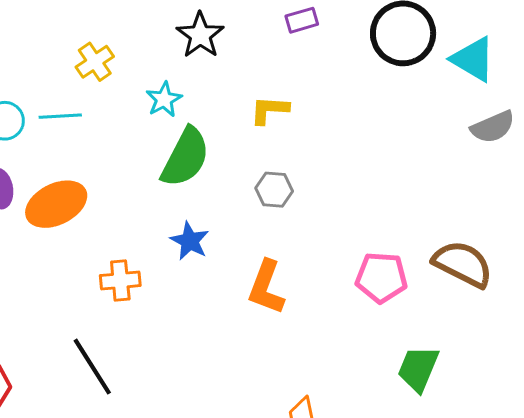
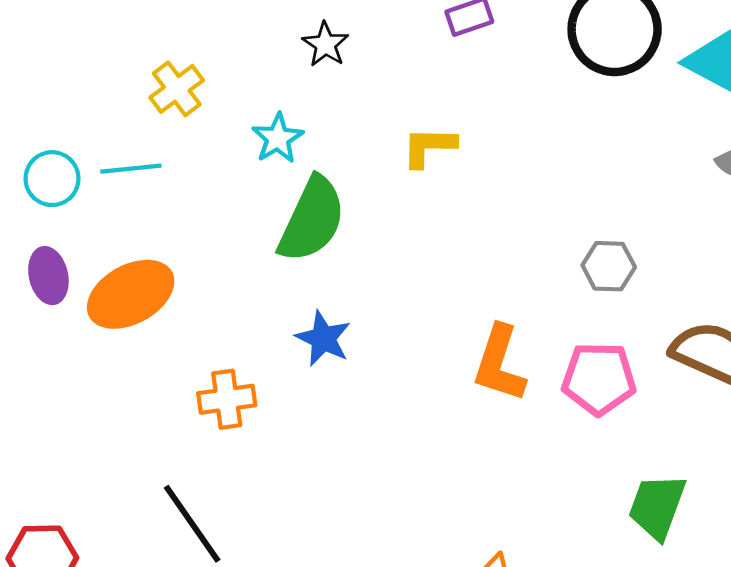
black star: (200, 35) -> (325, 44), size x0.7
gray hexagon: (274, 190) -> (609, 266), moved
orange L-shape: (266, 287) -> (499, 364), moved

